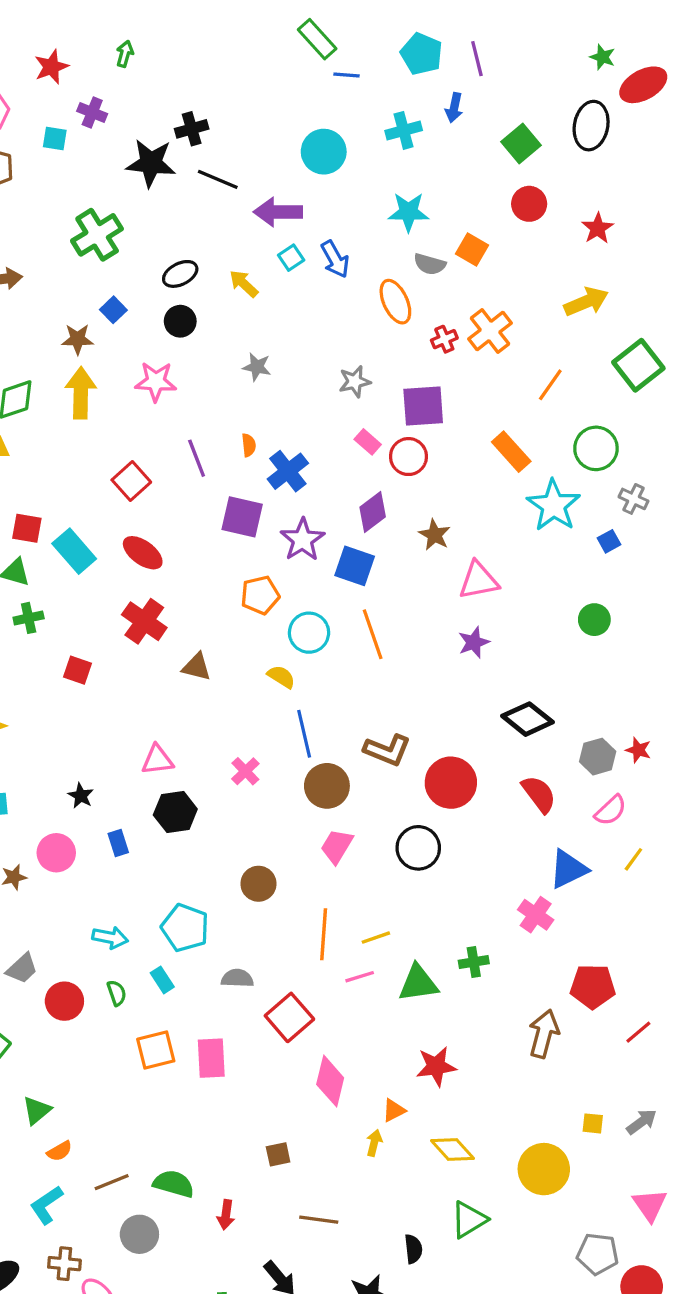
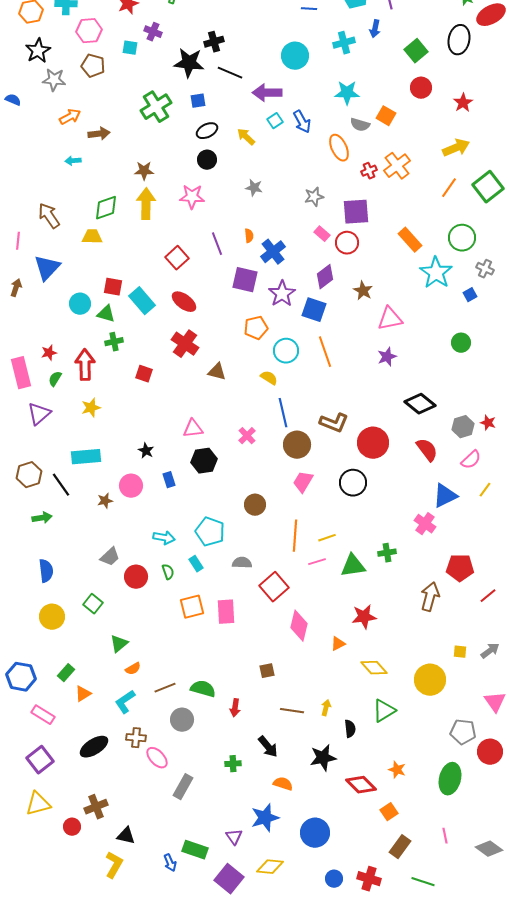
blue square: (113, 310) -> (198, 101), moved, turned 35
orange line: (550, 385) -> (449, 188), moved
yellow arrow: (374, 1143) -> (326, 708), moved

